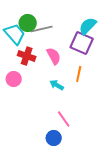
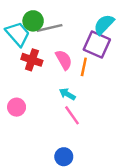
orange line: (79, 74) -> (84, 67), moved
pink circle: (14, 79) -> (17, 107), moved
pink line: (64, 119) -> (72, 115), moved

